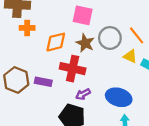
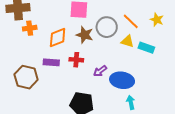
red cross: (73, 69) -> (76, 60), size x0.6
purple rectangle: (43, 82) -> (51, 62), moved
purple arrow: (83, 94) -> (100, 71), moved

